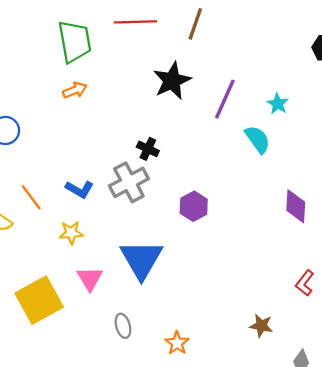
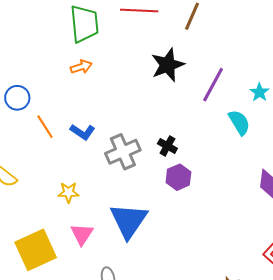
black cross: (148, 149) -> (167, 146), moved
blue L-shape: (80, 189) -> (83, 132), moved
orange line: (31, 197) -> (45, 127), moved

